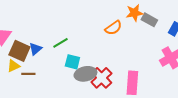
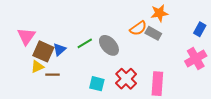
gray rectangle: (149, 20) -> (153, 33), moved
cyan square: (72, 62) -> (97, 84), moved
gray ellipse: (85, 74) -> (109, 45), moved, turned 60

